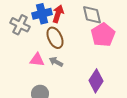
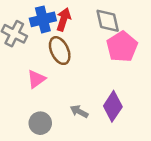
pink triangle: (37, 60) -> (36, 79), turned -42
gray arrow: (56, 62) -> (79, 111), moved

